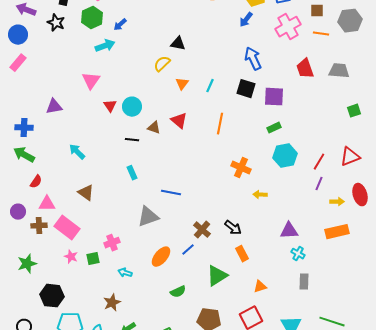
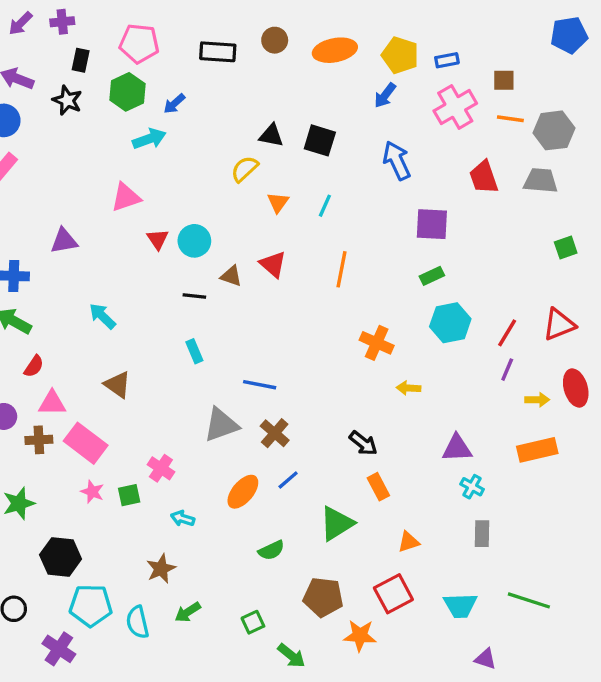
gray hexagon: (350, 21) -> (554, 130), moved
pink triangle: (91, 81) -> (126, 197), turned 36
black square: (246, 89) -> (320, 140), moved
brown cross: (202, 230) -> (275, 433), moved
pink cross: (112, 243) -> (161, 468), turned -35

